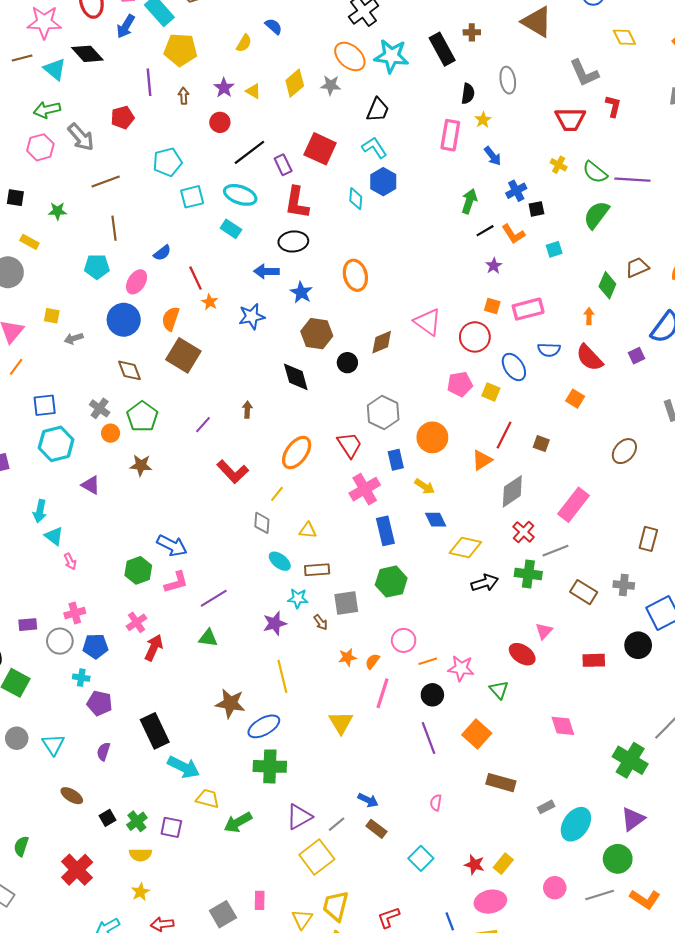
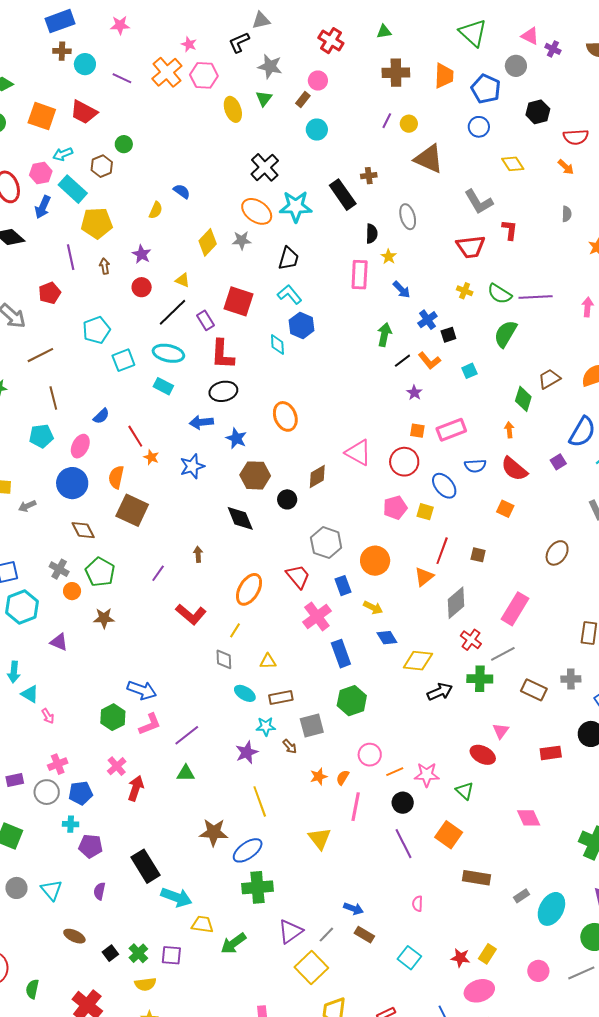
yellow triangle: (253, 91) -> (183, 280), moved

